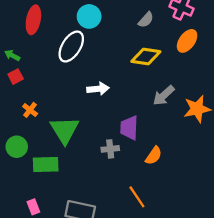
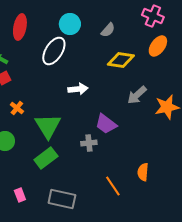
gray semicircle: (146, 20) -> (108, 30), moved
purple trapezoid: (129, 128) -> (106, 124), turned -55
orange semicircle: (154, 156) -> (143, 172), moved, turned 150
green rectangle: (46, 165) -> (46, 158), moved, turned -35

